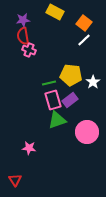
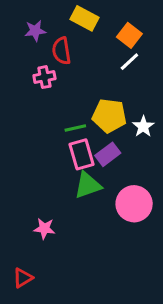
red semicircle: (23, 36) -> (61, 51), moved
pink cross: (29, 50) -> (44, 77), turned -32
red triangle: (15, 180) -> (23, 278), turned 32

